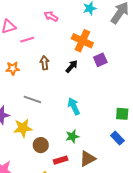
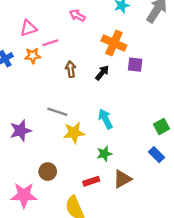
purple square: (100, 60) -> (135, 65), turned 32
orange star: (13, 68) -> (33, 56), moved
green square: (122, 114) -> (161, 127), turned -32
yellow star: (23, 128) -> (74, 133), moved
brown circle: (41, 145) -> (48, 172), moved

